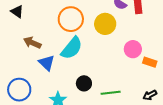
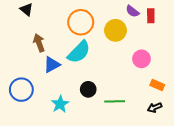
brown arrow: (32, 43) -> (39, 43), turned 42
orange rectangle: (150, 62) -> (157, 85), moved
blue triangle: (47, 63) -> (52, 65), turned 42

